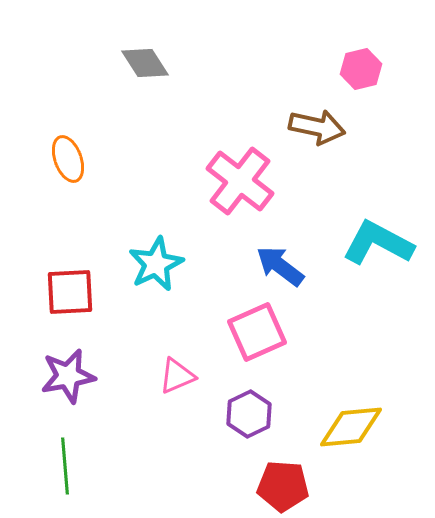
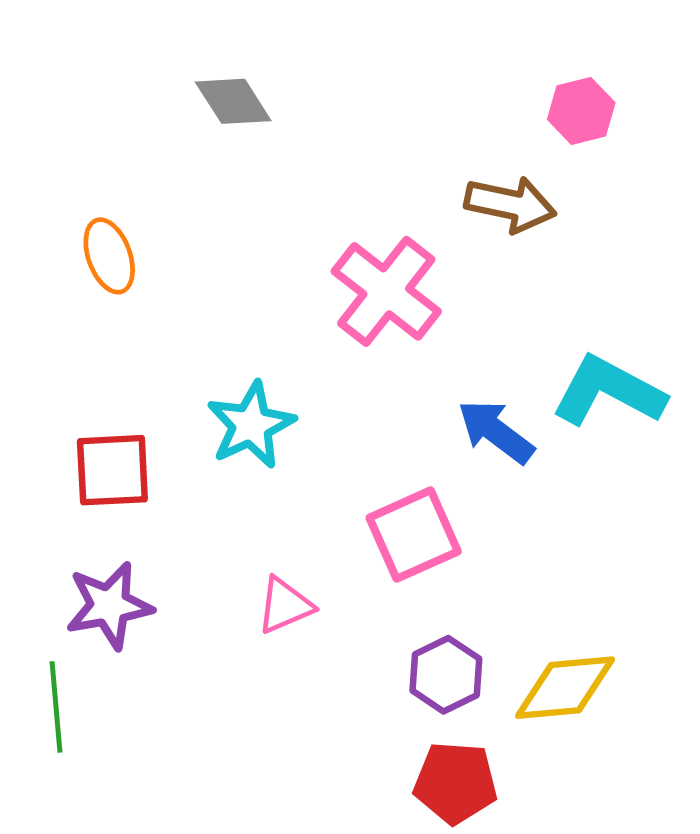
blue arrow: (280, 266) -> (496, 431), moved
purple hexagon: (249, 414) -> (446, 675), moved
green line: (65, 466) -> (56, 707), moved

